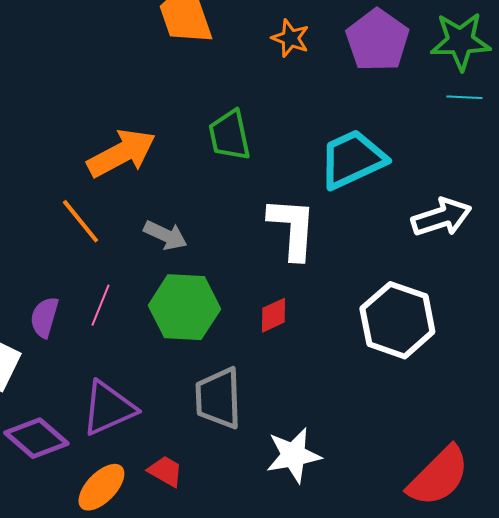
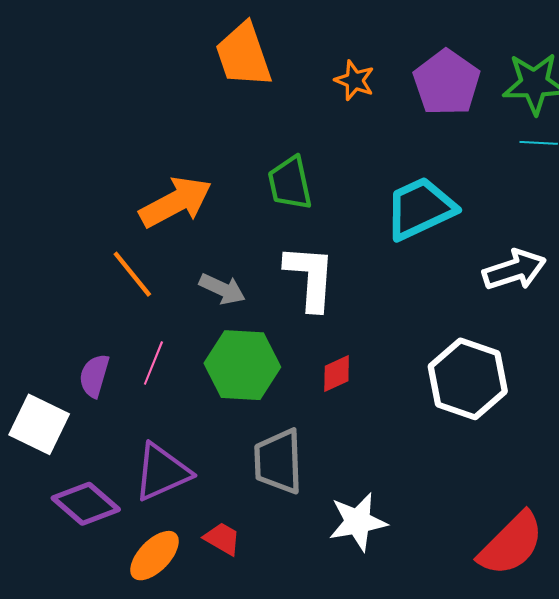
white L-shape: (292, 228) -> (310, 277), moved

